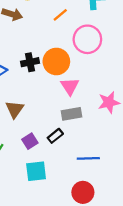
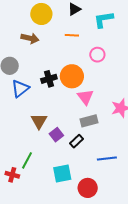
orange line: (60, 15) -> (72, 35), turned 48
pink circle: (87, 39) -> (97, 55), size x0.6
purple square: (30, 141) -> (56, 135), moved
red circle: (83, 192) -> (88, 188), moved

